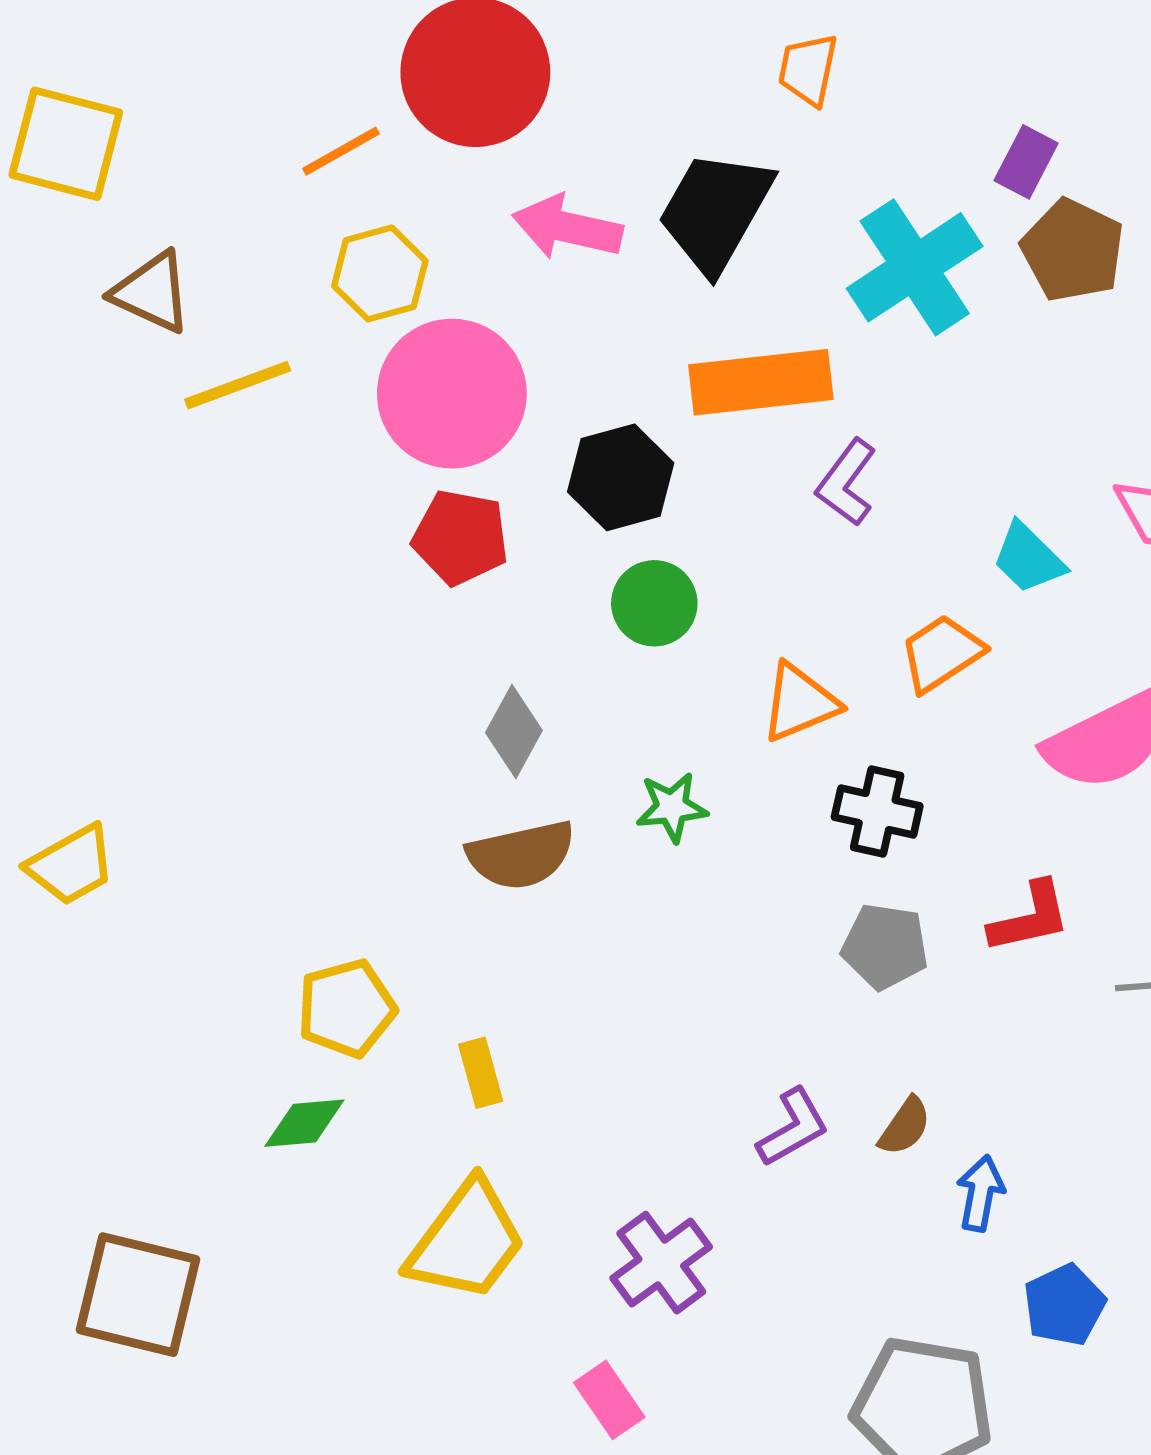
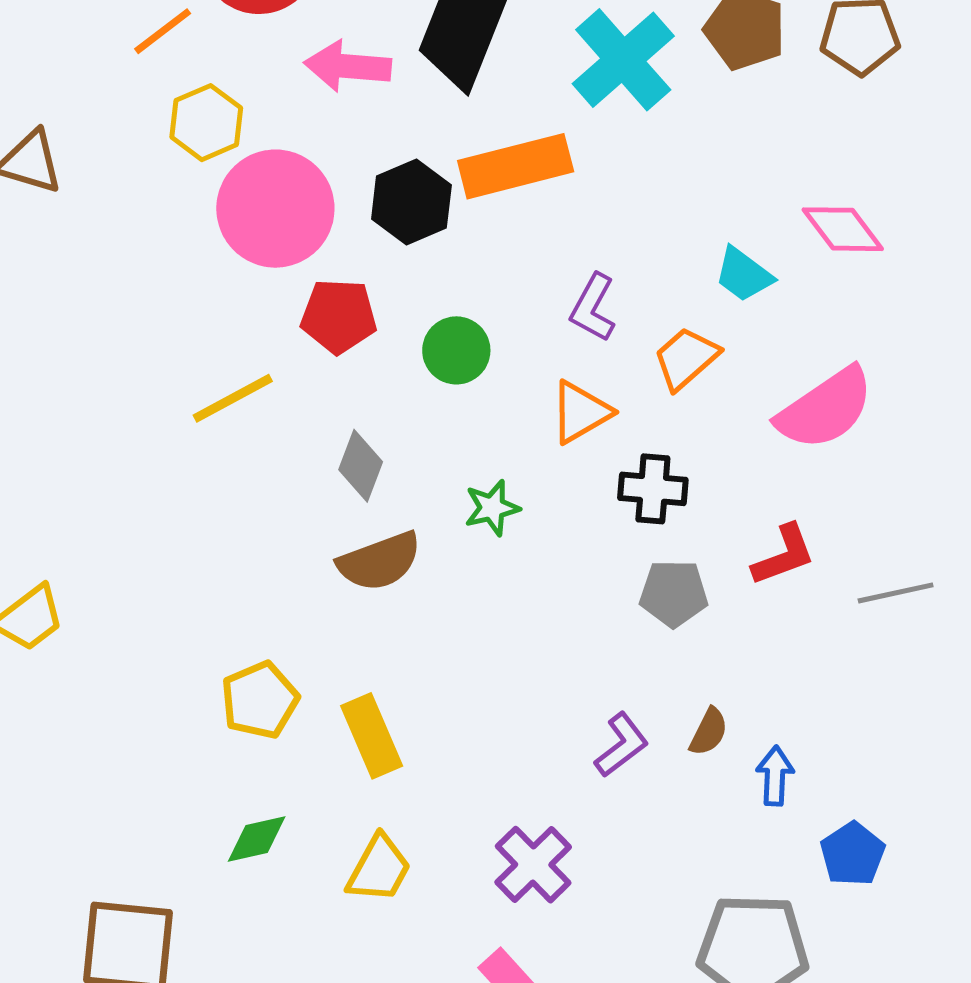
yellow line: (238, 385) -> (233, 398), moved
black hexagon: (621, 477) -> (411, 202), moved
purple L-shape: (846, 483) -> (593, 308), moved
red pentagon: (461, 537) -> (339, 316), moved
yellow rectangle: (481, 1073) -> (372, 736), size x1.5
green diamond: (304, 1123) -> (257, 839), moved
yellow trapezoid: (467, 1241) -> (379, 869), size x0.7

